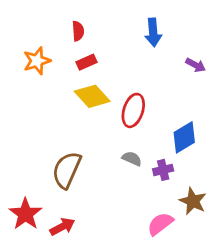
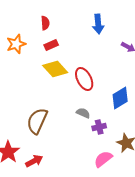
red ellipse: (133, 110) -> (84, 79), turned -45
purple cross: (163, 170) -> (99, 127), moved

